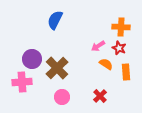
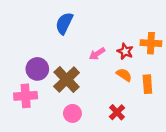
orange cross: (121, 27) -> (151, 43), moved
pink arrow: (98, 46) -> (97, 54), moved
red star: (119, 48) -> (125, 51), moved

